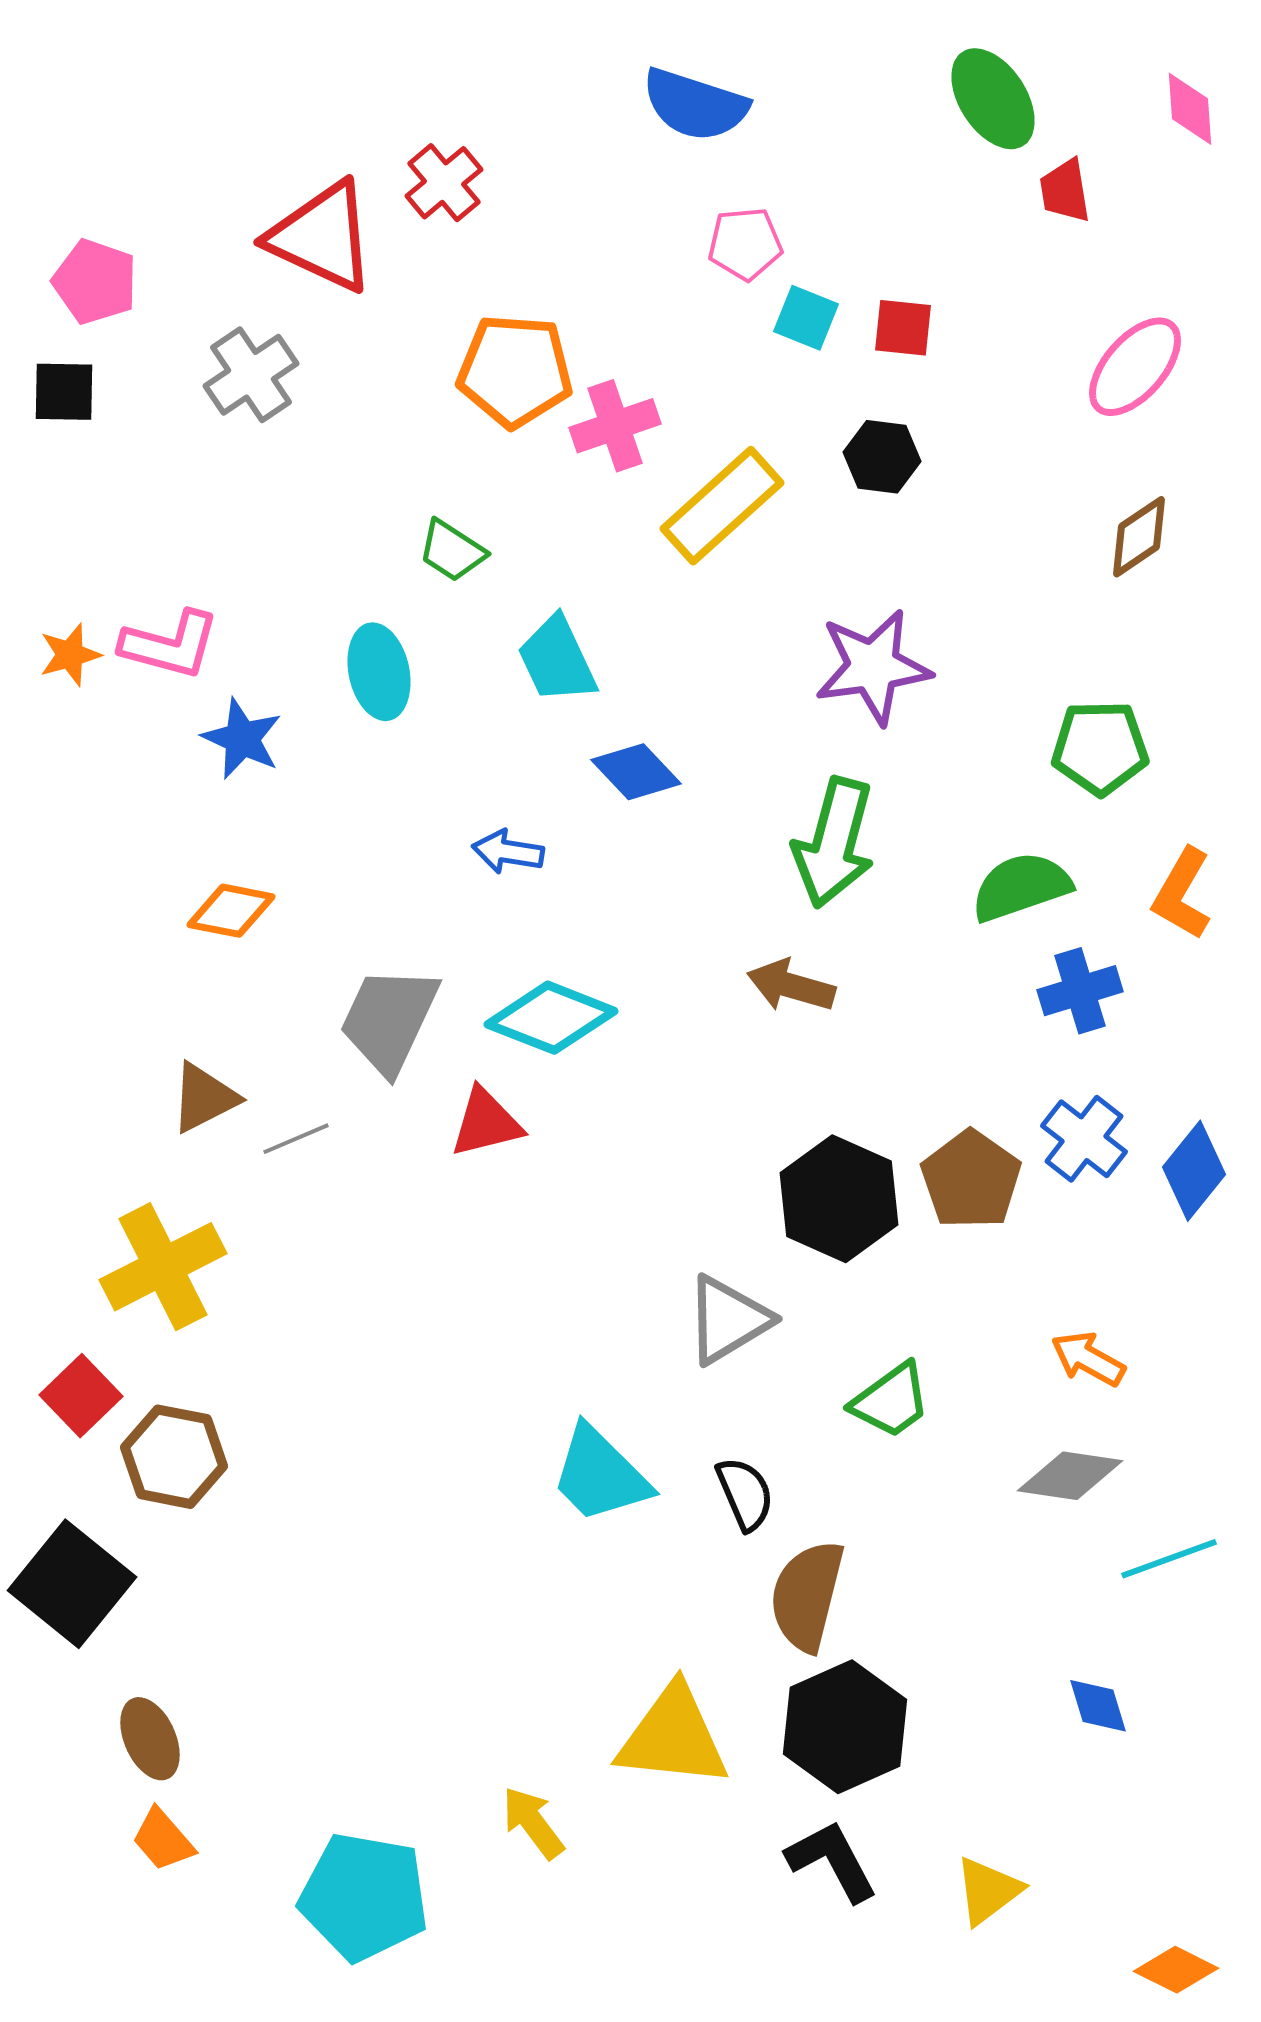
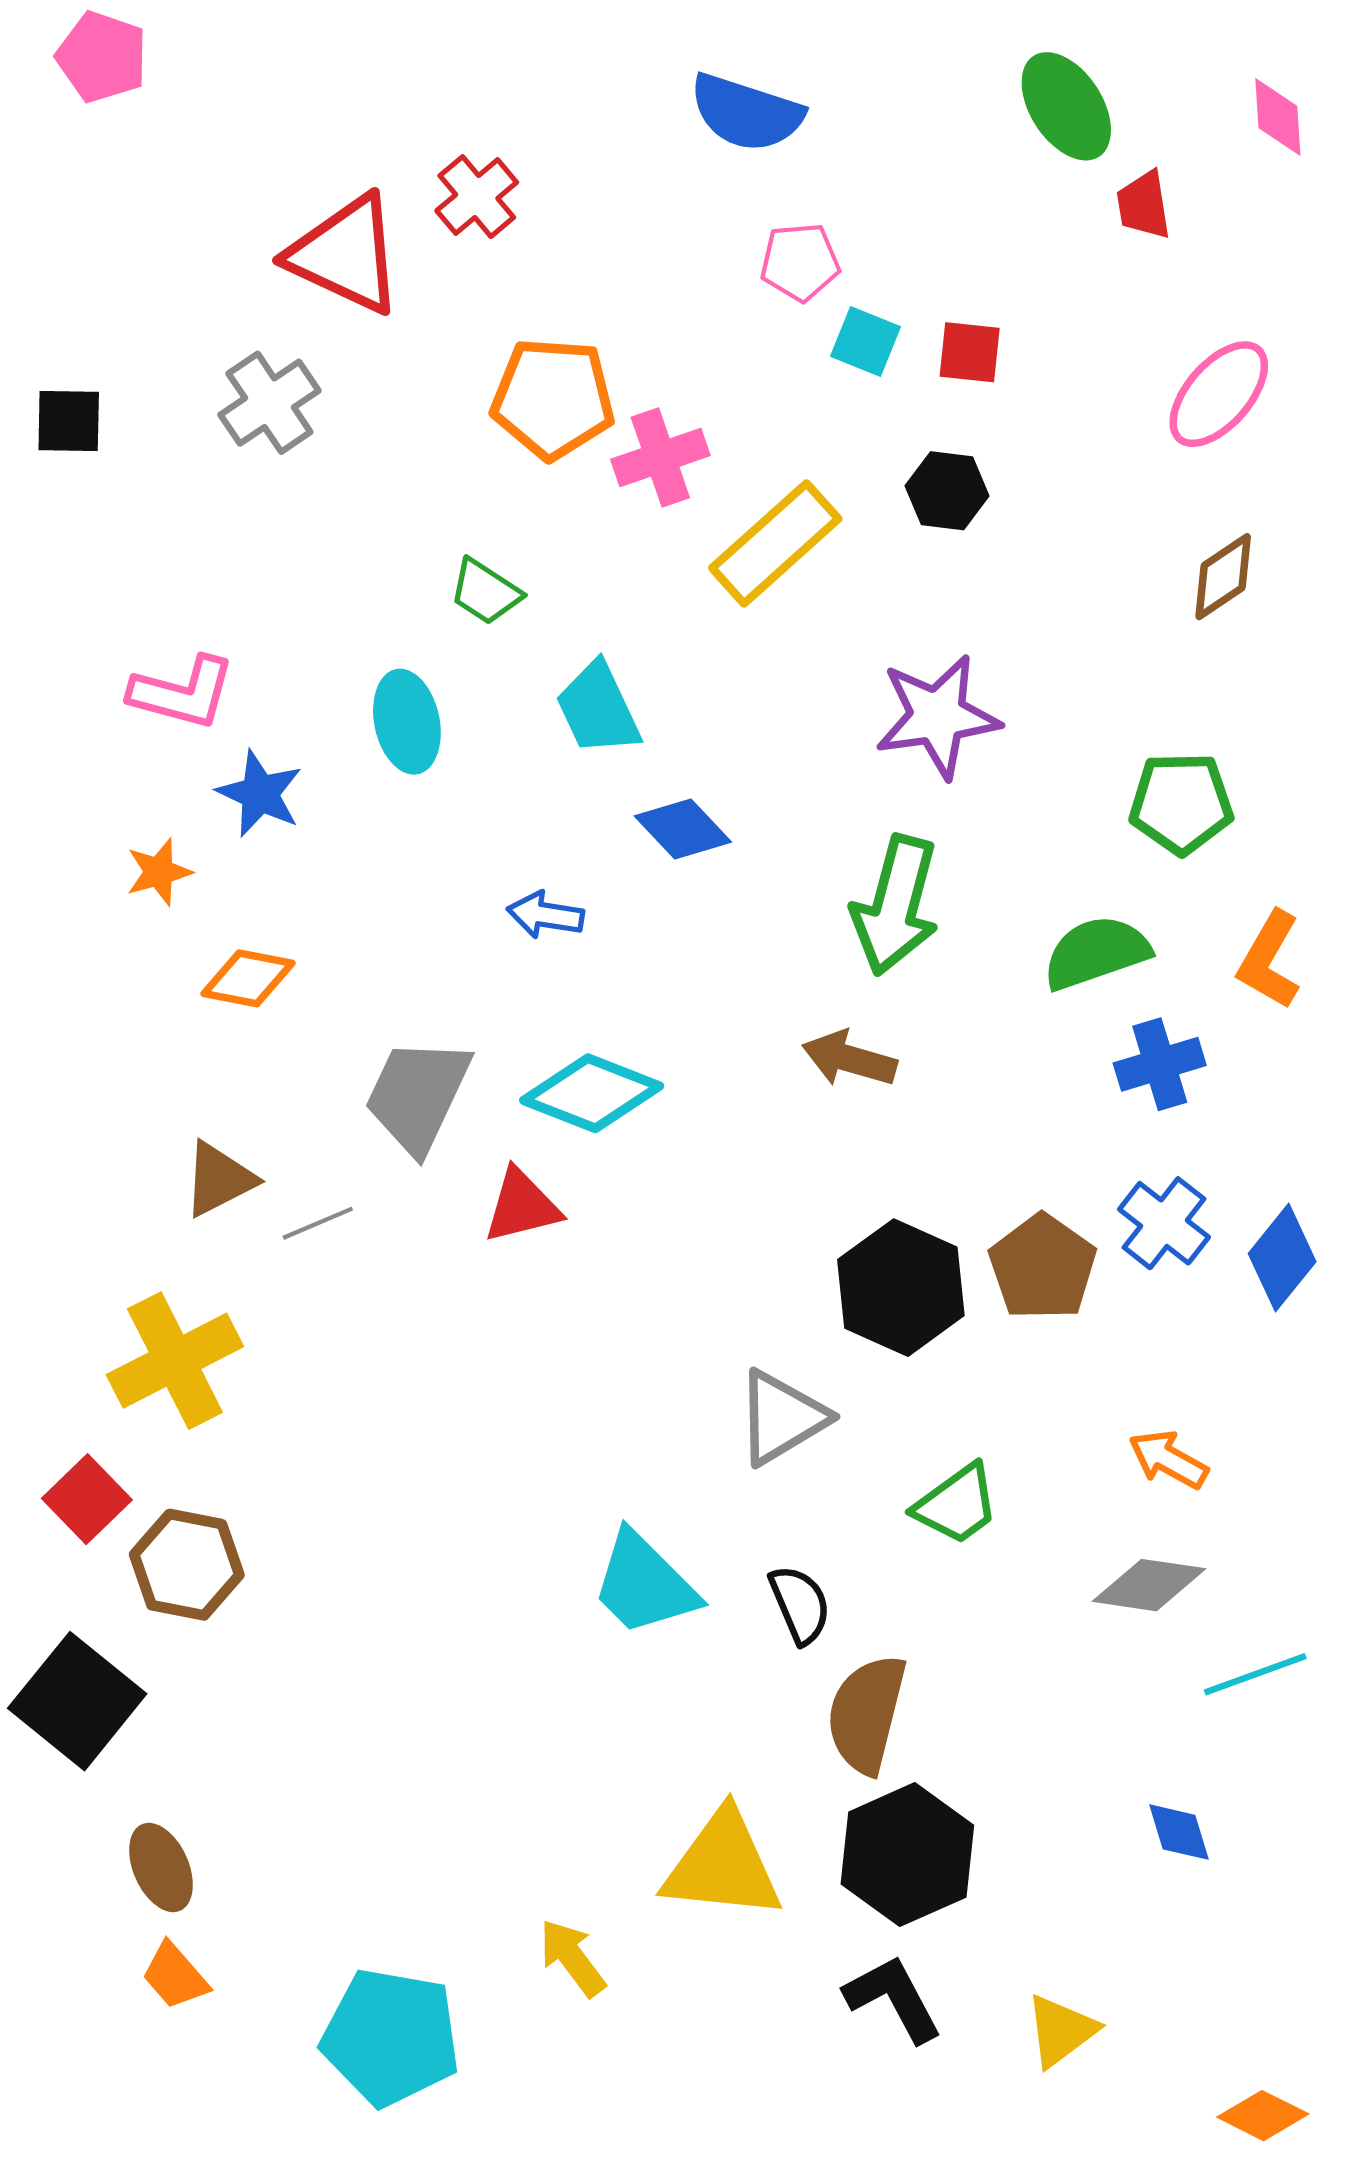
pink pentagon: (95, 282) -> (102, 57), moved
orange star: (70, 655) -> (159, 872), moved

